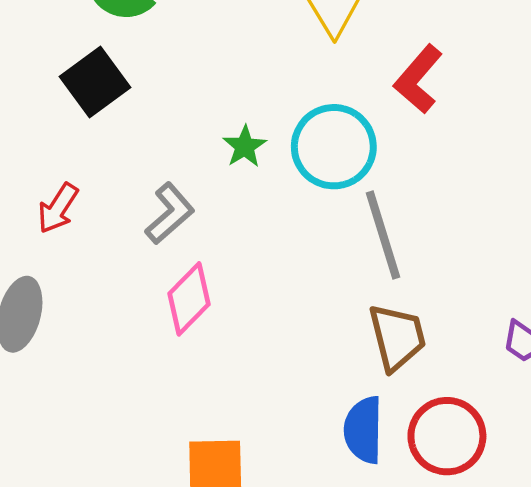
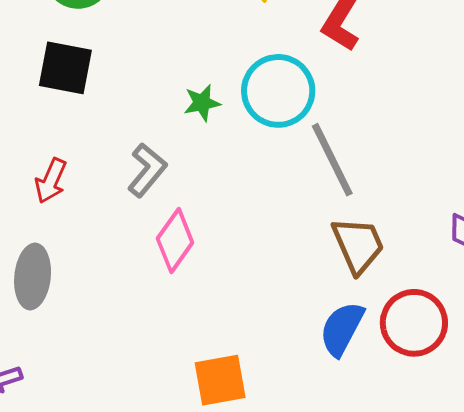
black square: (95, 82) -> (65, 68), turned -34
green star: (245, 147) -> (202, 103), turned 30
blue semicircle: (363, 430) -> (342, 329), turned 36

